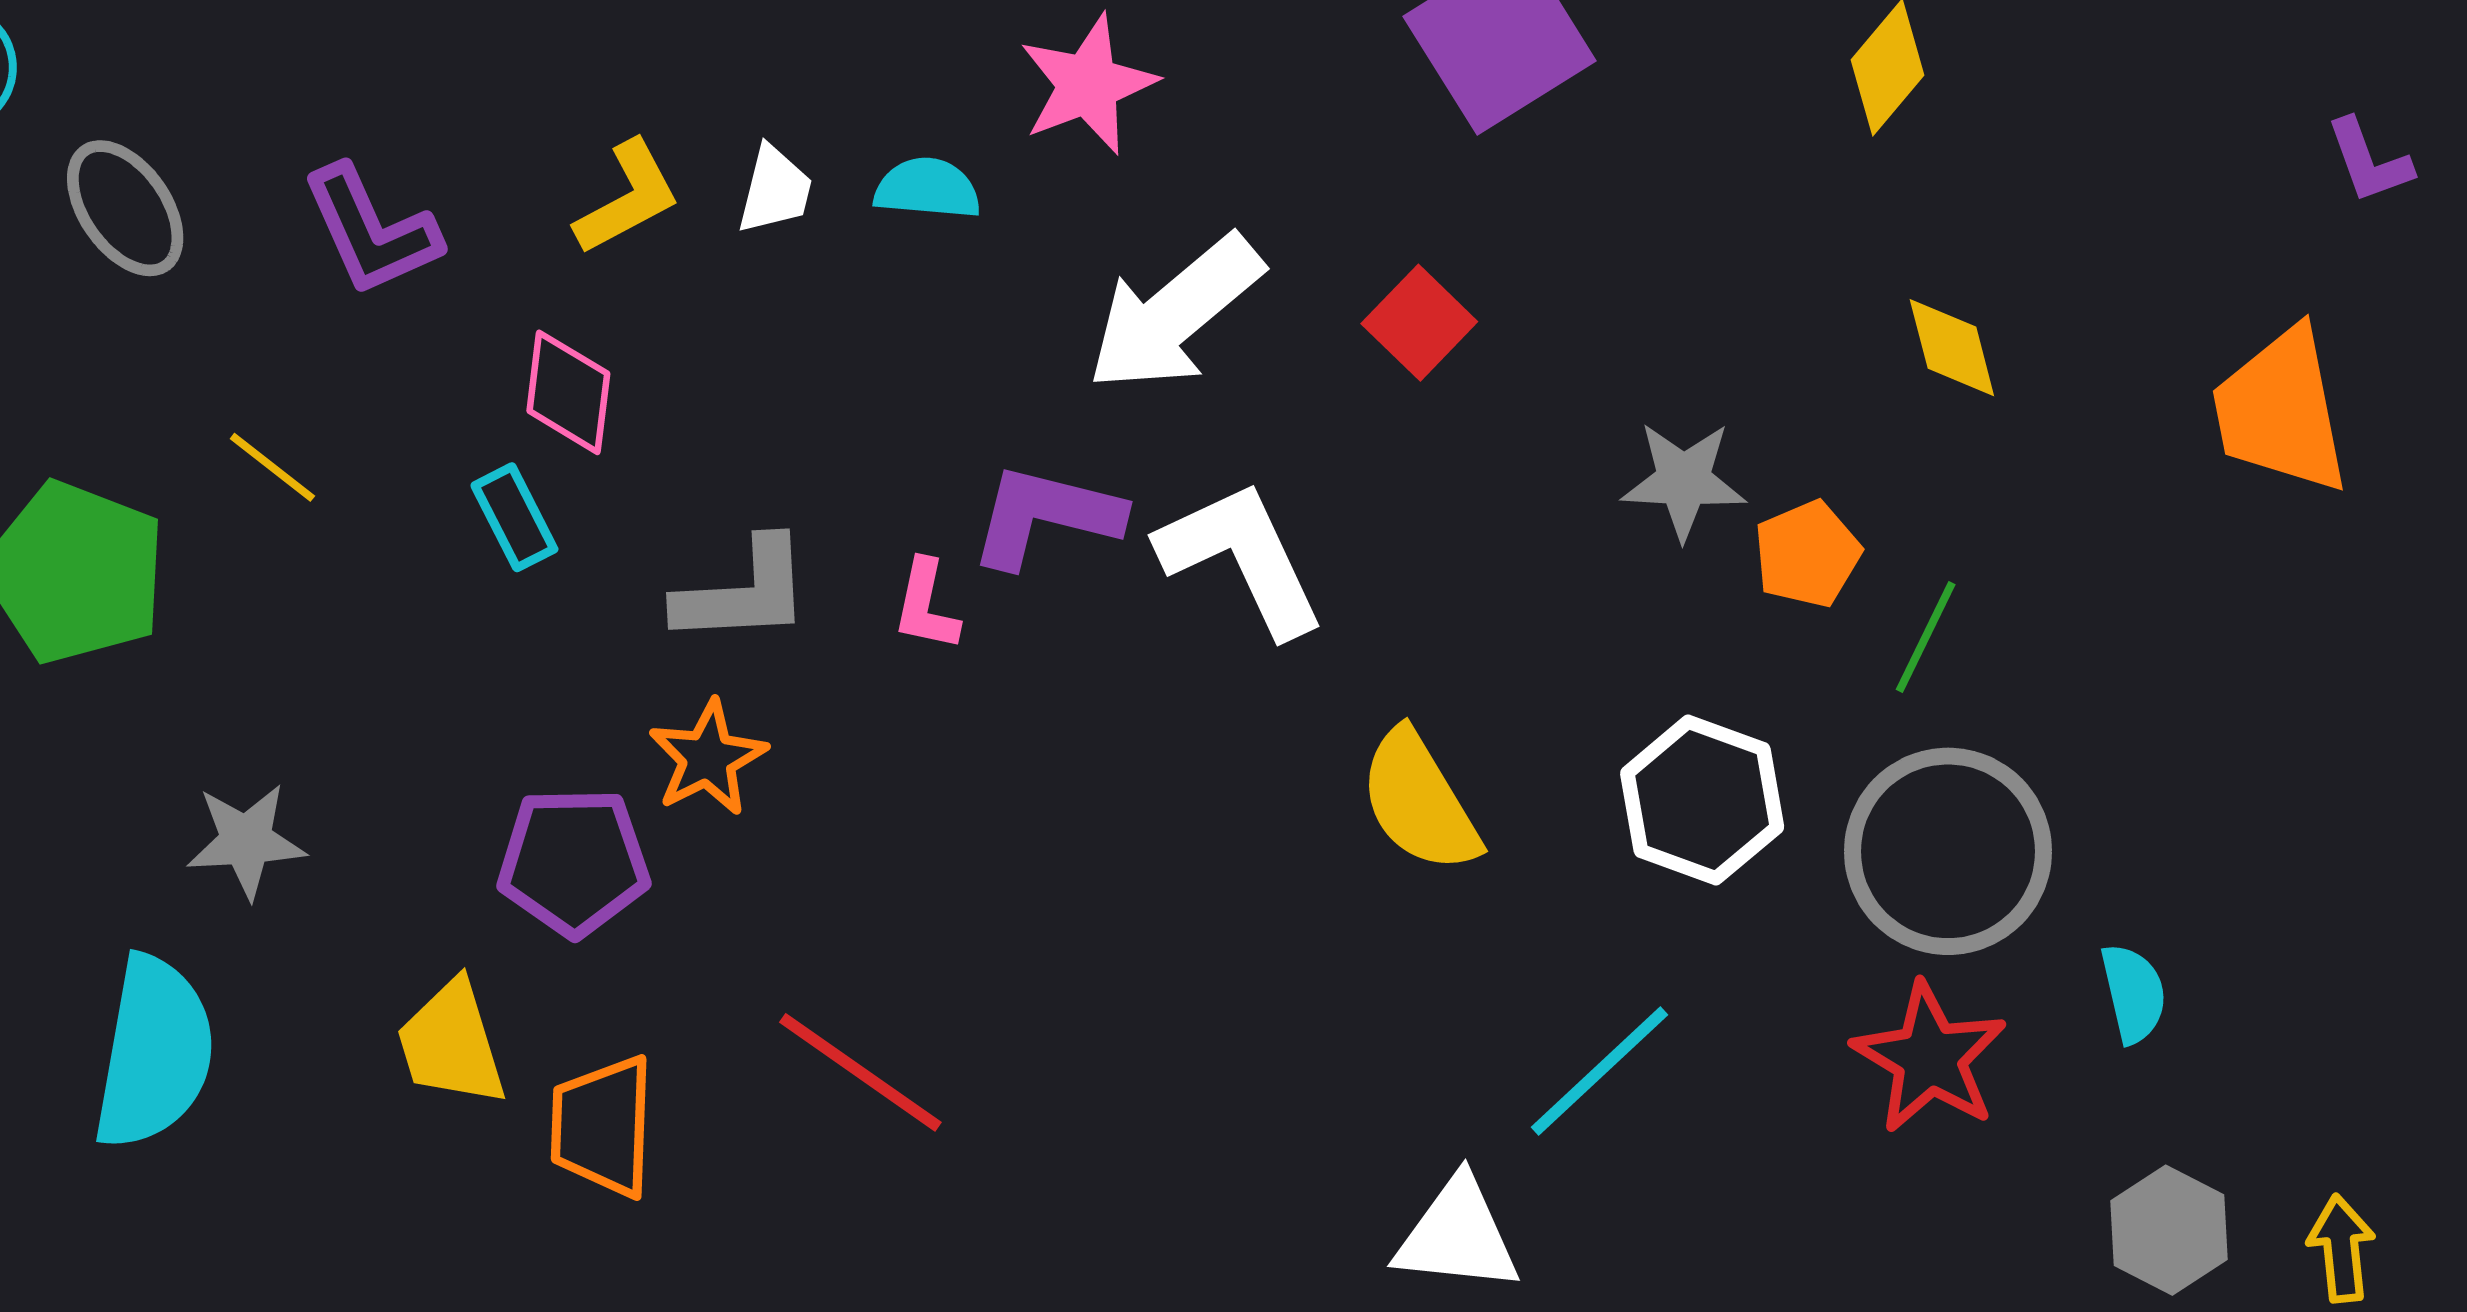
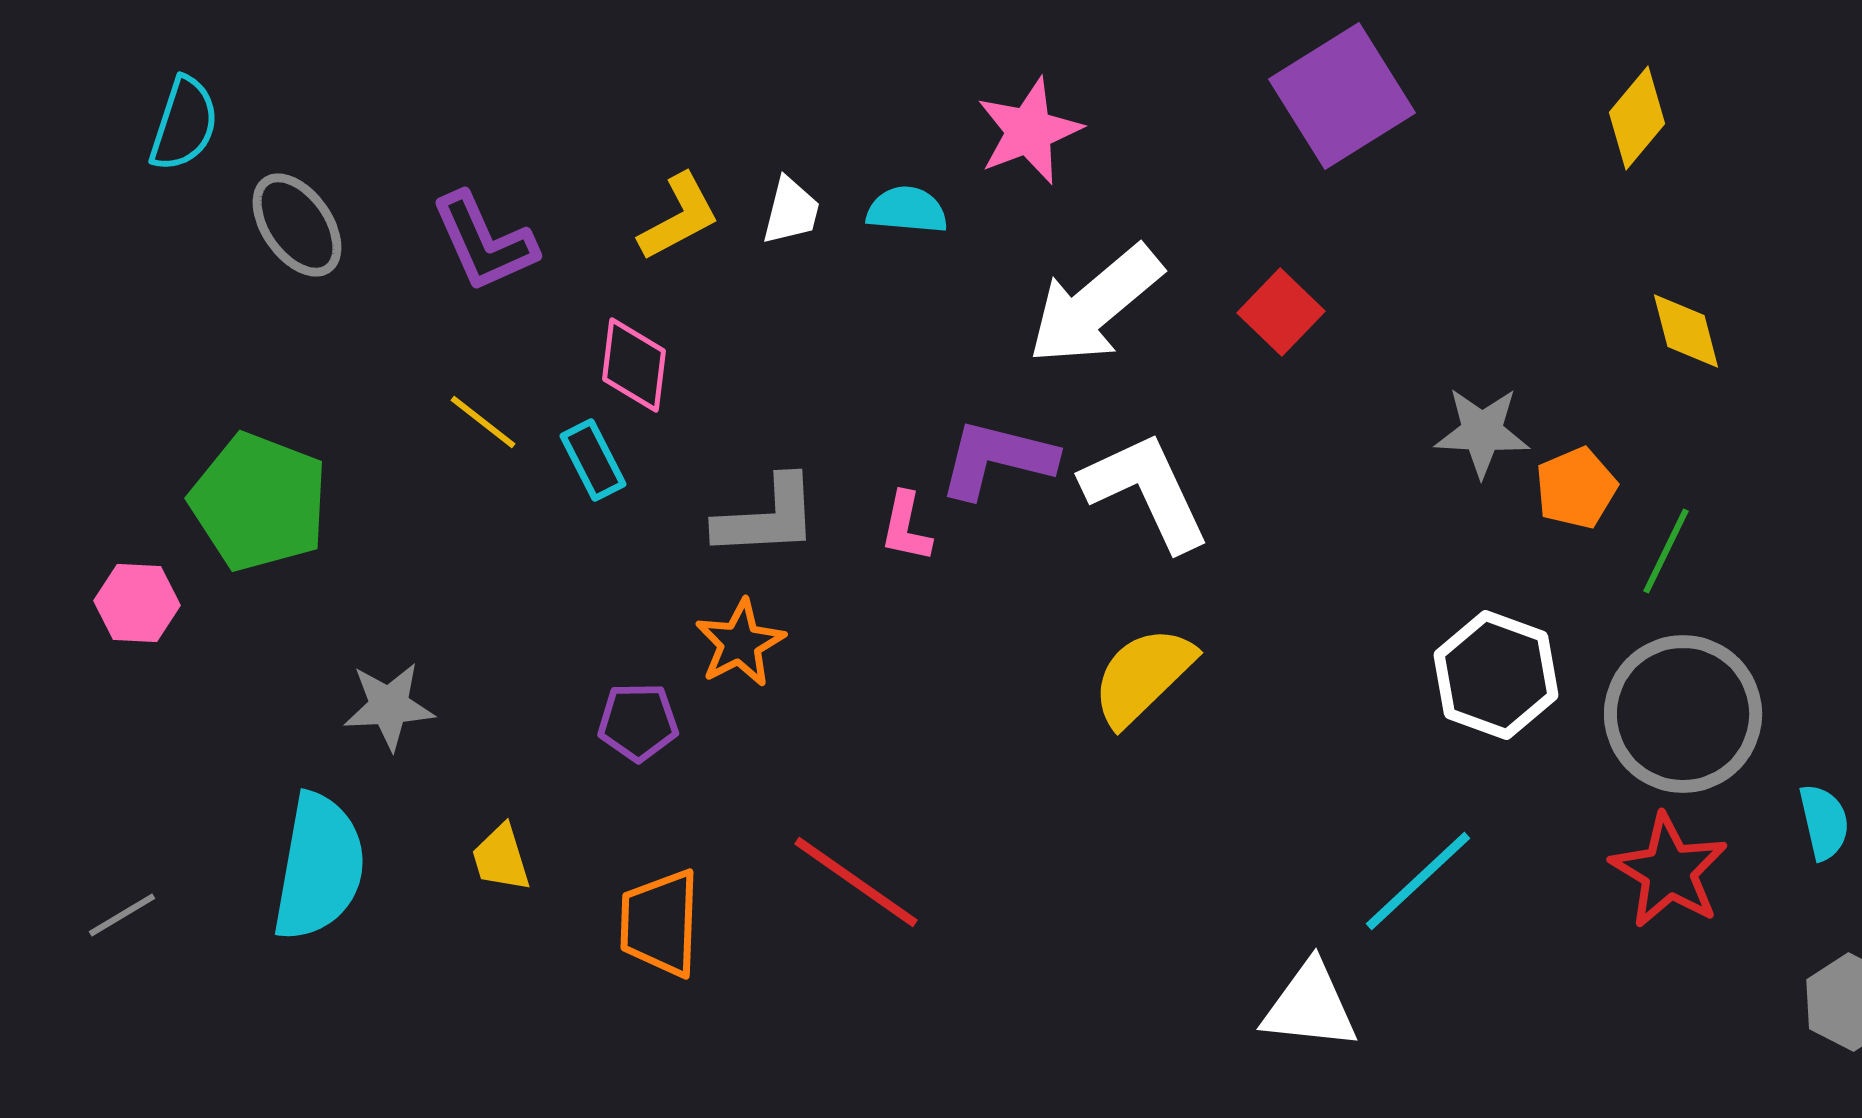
yellow line: (272, 467) -> (483, 422), moved
yellow semicircle: (1419, 801) -> (1143, 676), moved, turned 77
purple pentagon: (574, 862) -> (638, 722), size x0.7
yellow trapezoid: (451, 1043) -> (501, 858), moved, size x0.7

